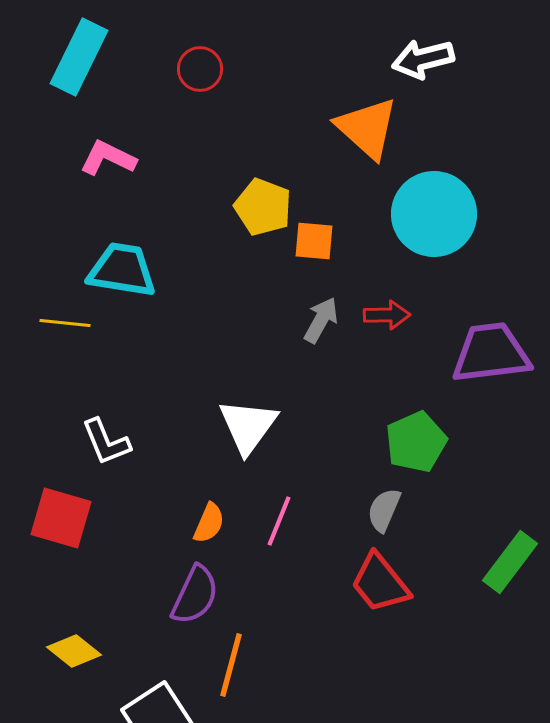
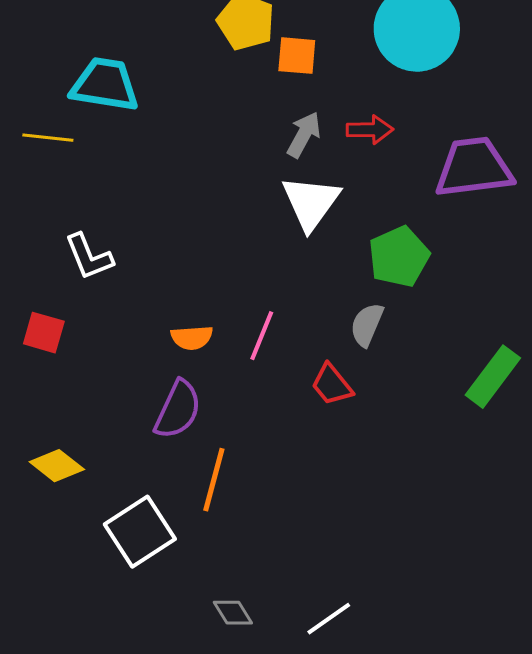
white triangle: (248, 426) -> (311, 203), moved
red square: (61, 518) -> (44, 333), size x0.7
orange semicircle: (209, 523) -> (192, 338), turned 63
red trapezoid: (380, 583) -> (332, 385), moved, size x0.7

